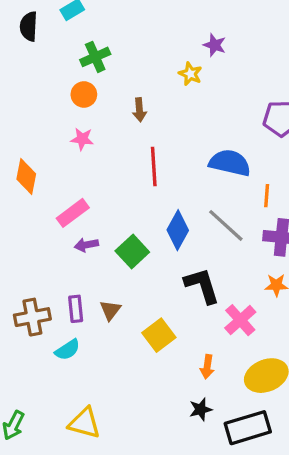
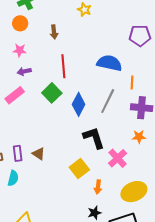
gray line: (226, 225) -> (108, 101), turned 75
purple arrow: (86, 245) -> (24, 71), moved
green square: (132, 252) -> (52, 93), moved
brown triangle: (110, 310) -> (39, 154), turned -32
yellow square: (159, 335) -> (79, 169), moved
cyan semicircle: (67, 350) -> (13, 178), turned -42

